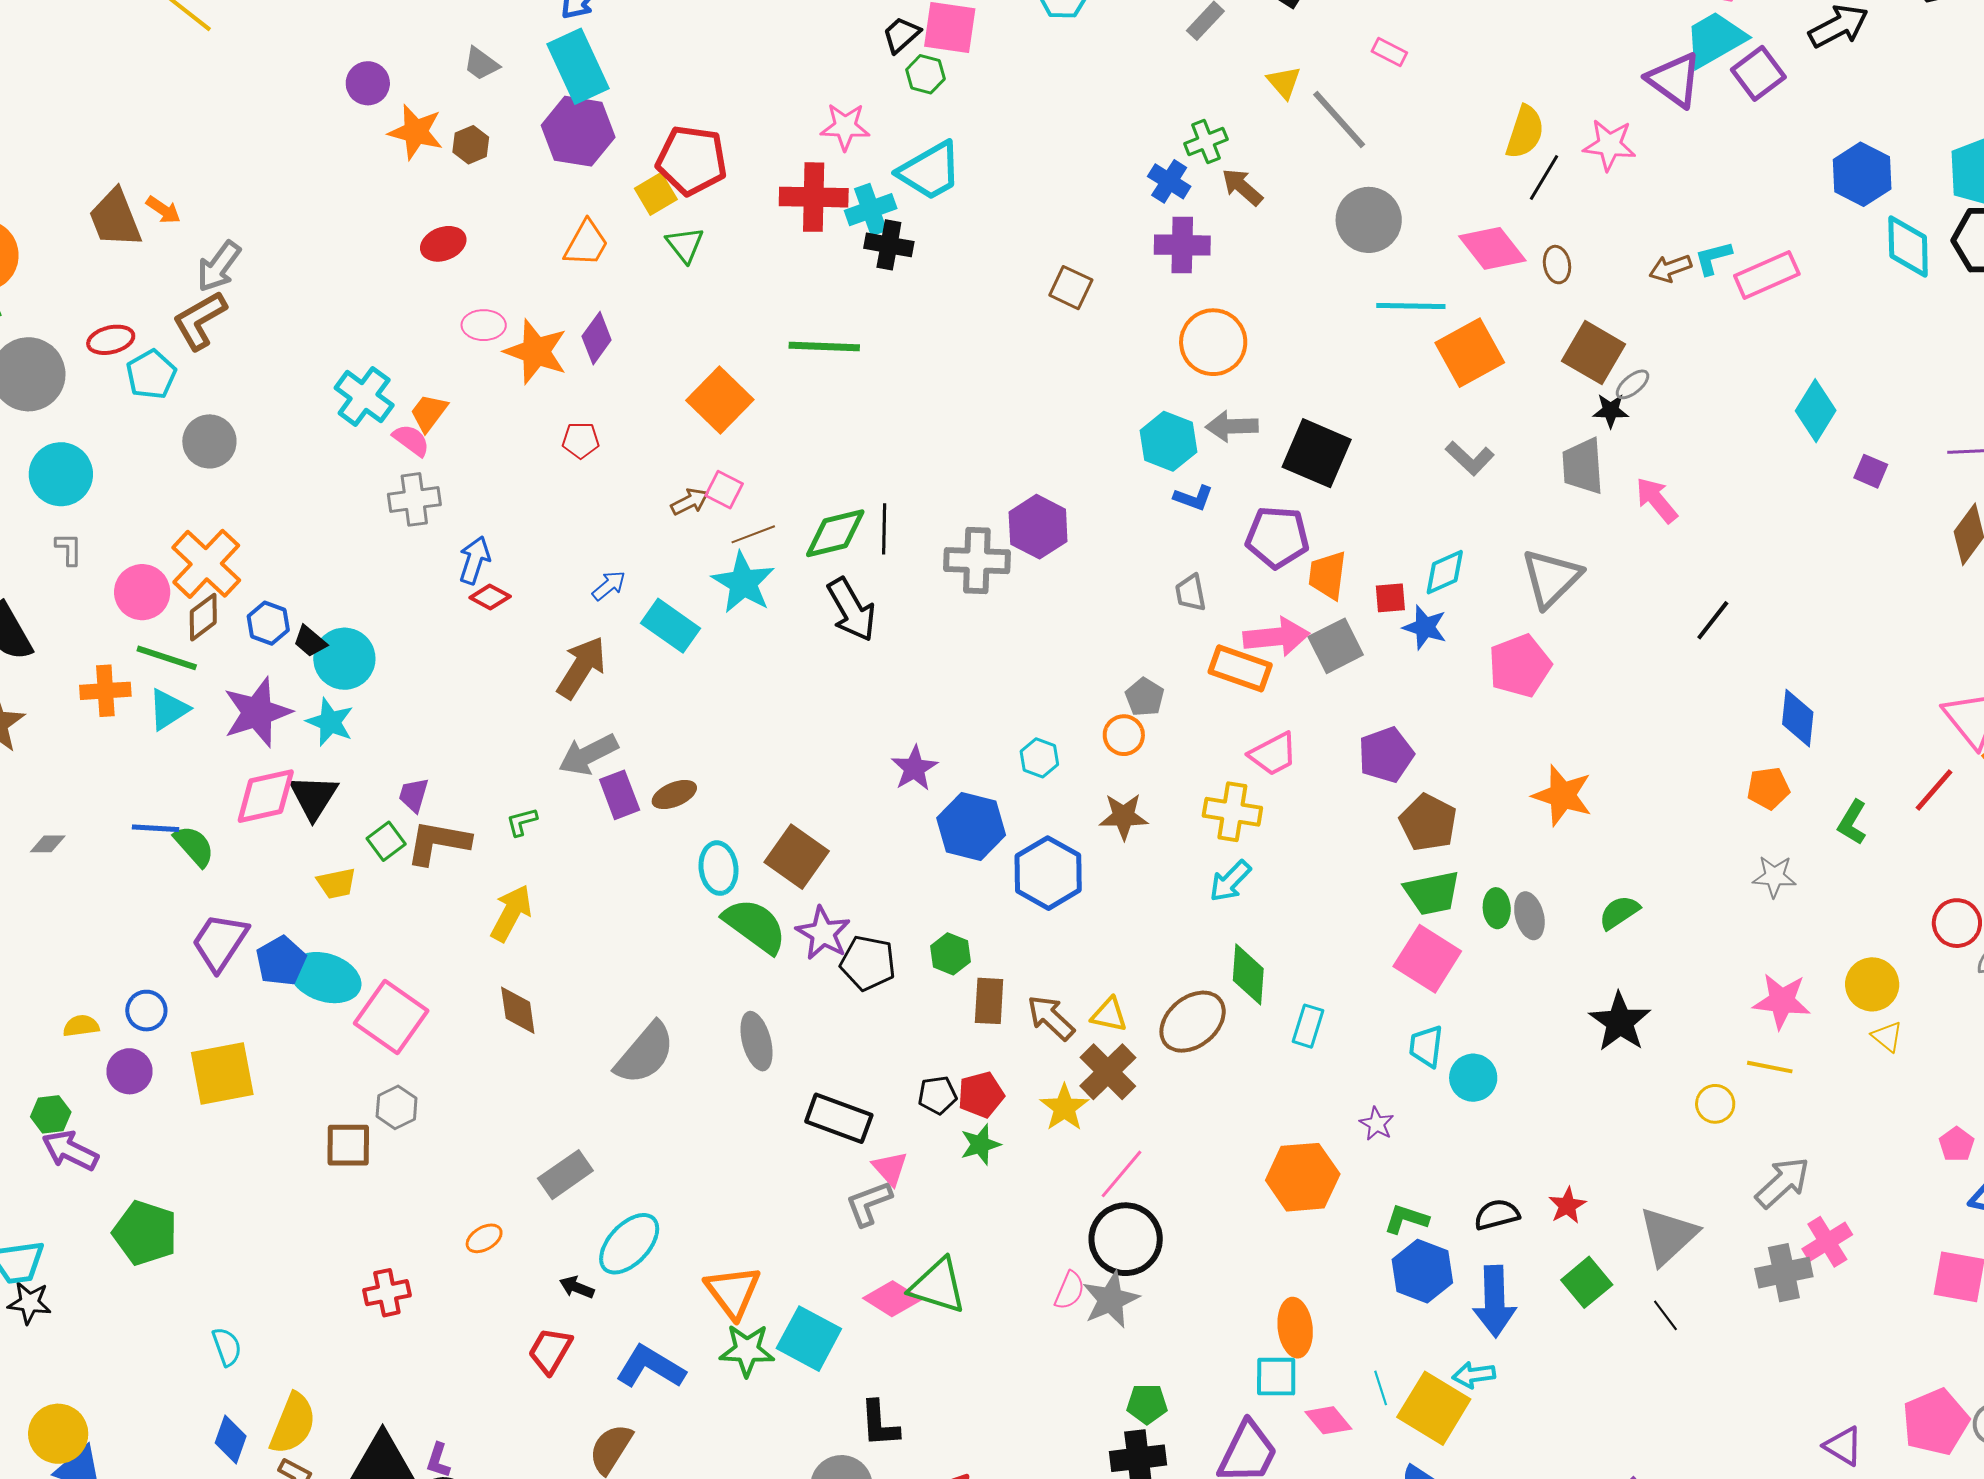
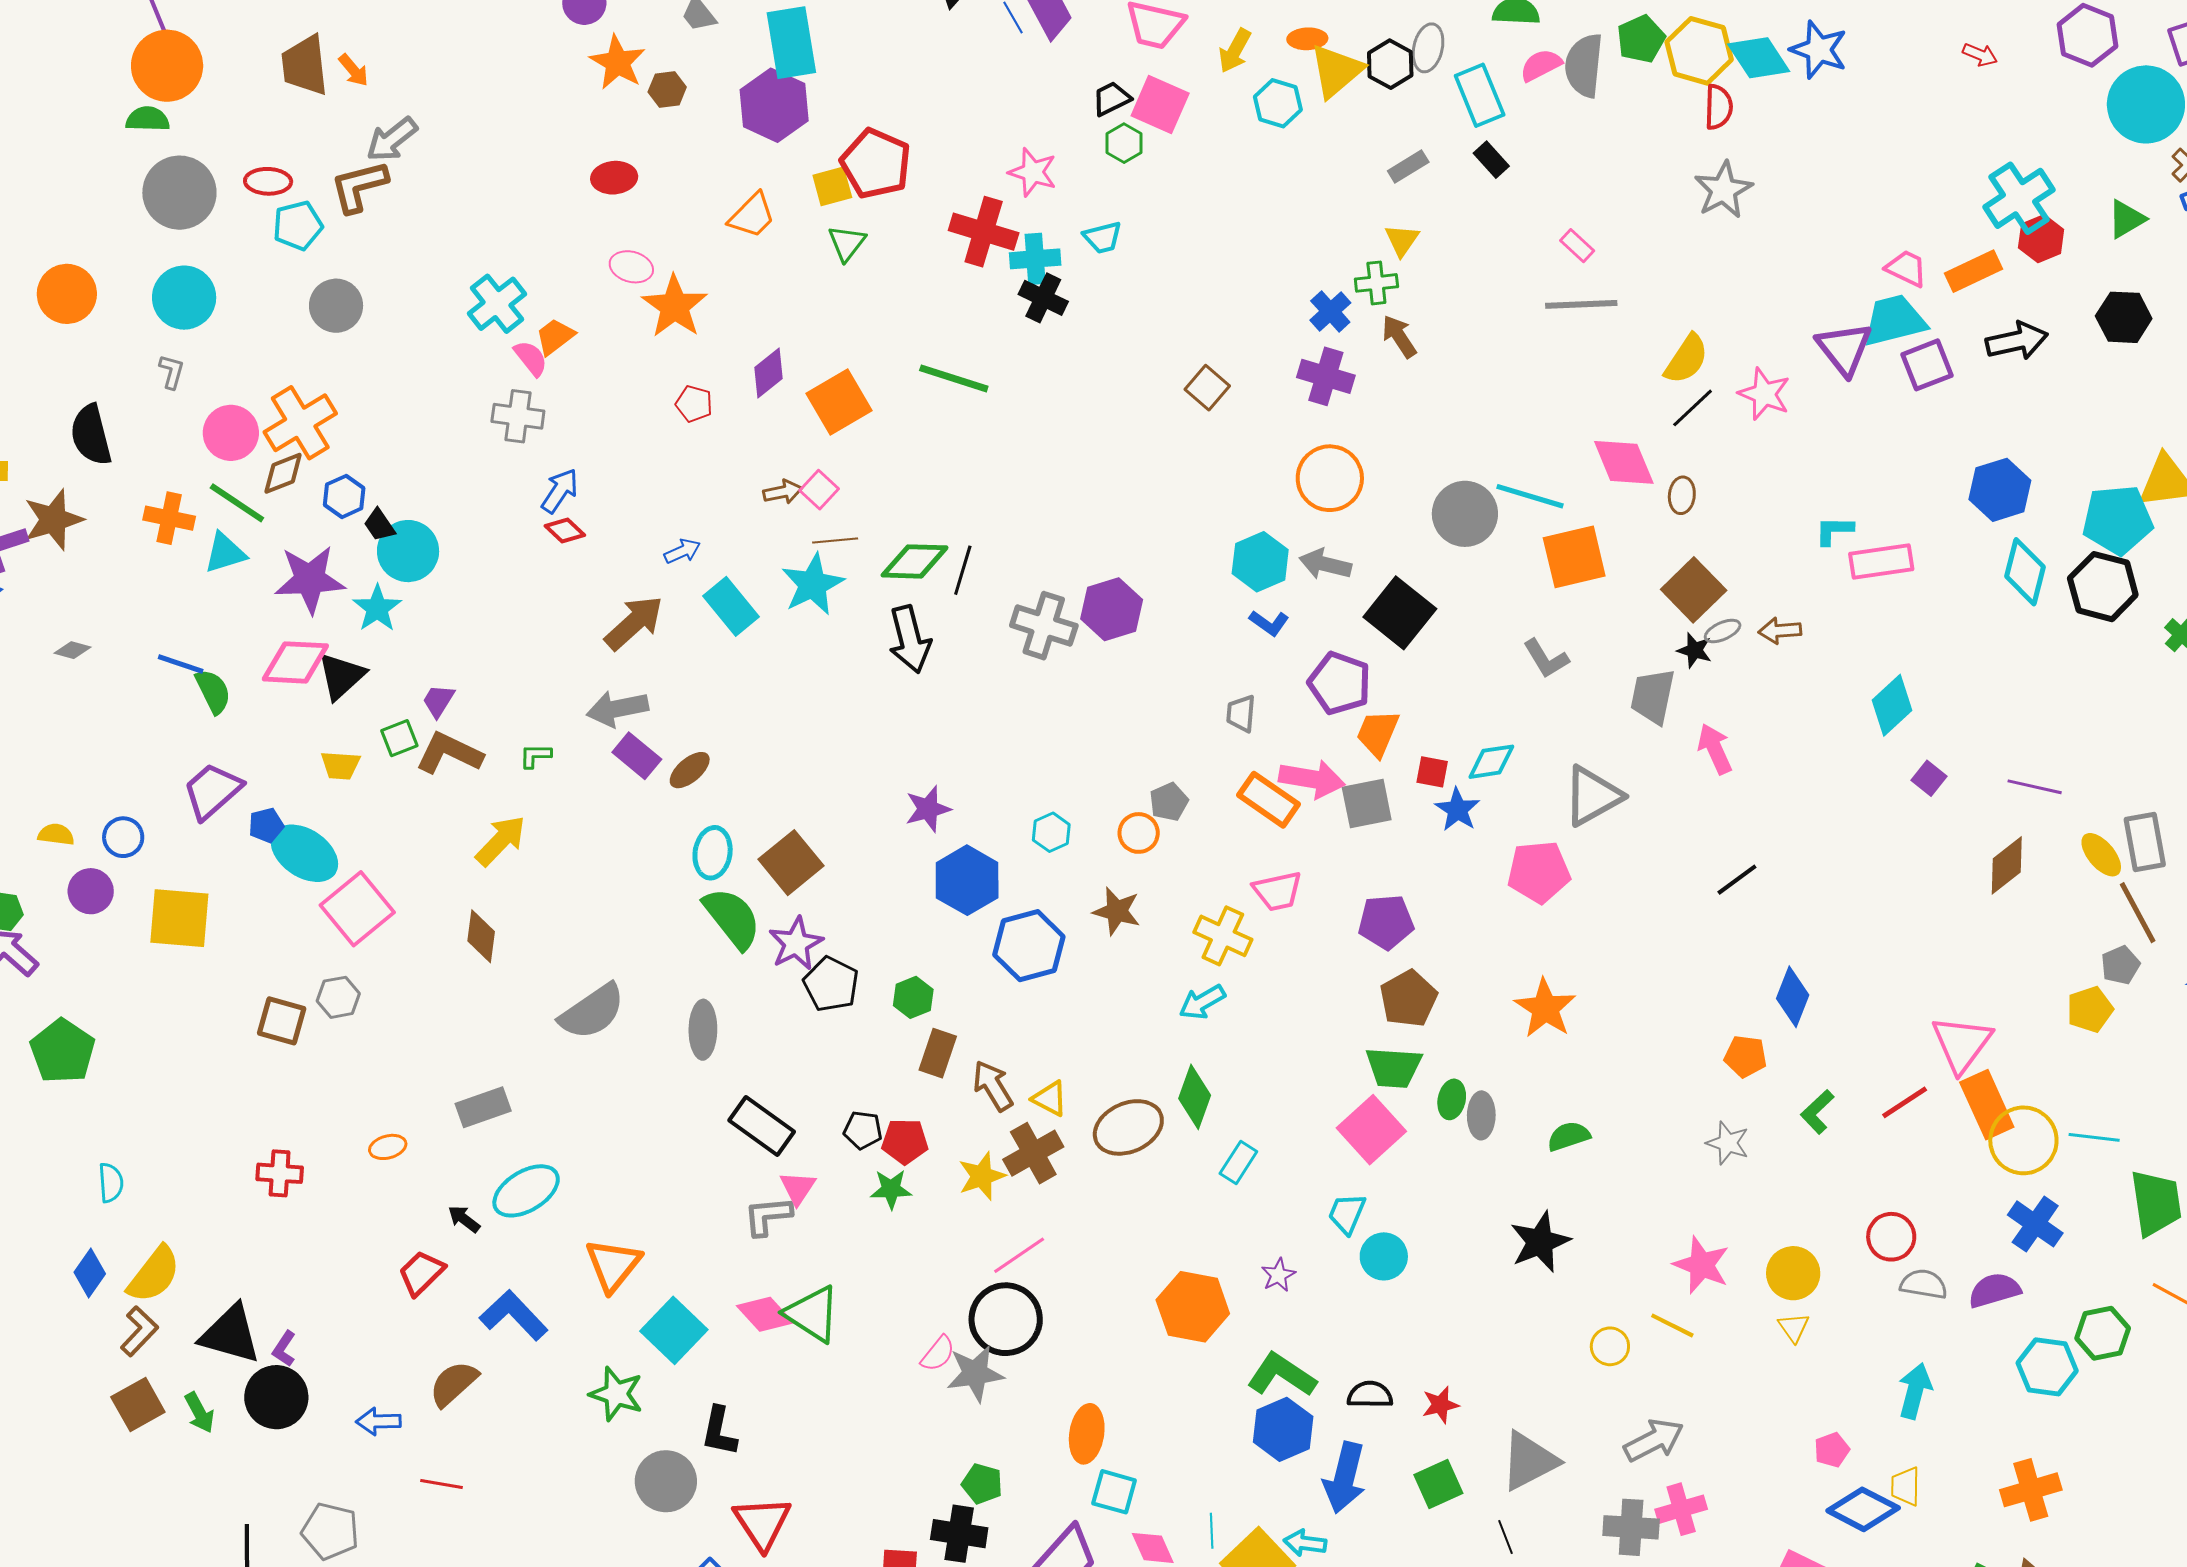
yellow triangle: (1284, 82) -> (1402, 240), moved
gray line: (1339, 119) -> (1581, 304), moved, turned -66
cyan trapezoid: (930, 171) -> (1103, 237), size x0.6
gray circle: (1369, 220) -> (1465, 514), moved
brown arrow: (1670, 268) -> (1780, 631), moved
purple diamond: (597, 338) -> (768, 373), moved
purple rectangle: (620, 795) -> (637, 756), turned -45
brown ellipse: (674, 795) -> (690, 770), turned -33
blue pentagon: (281, 961) -> (266, 825), size x0.7
green L-shape: (1406, 1219) -> (1282, 1375), size x1.5
orange ellipse: (1295, 1328) -> (1087, 1434), moved
green star: (747, 1350) -> (616, 1394), moved

